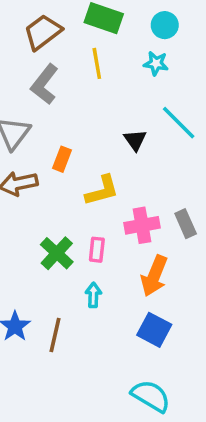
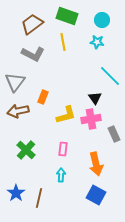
gray L-shape: (45, 84) -> (33, 54), turned -100
black triangle: (135, 140) -> (95, 98), moved
pink cross: (142, 225) -> (91, 119), moved
green cross: (57, 253) -> (26, 150), moved
orange arrow: (154, 276) -> (96, 164), turned -35

